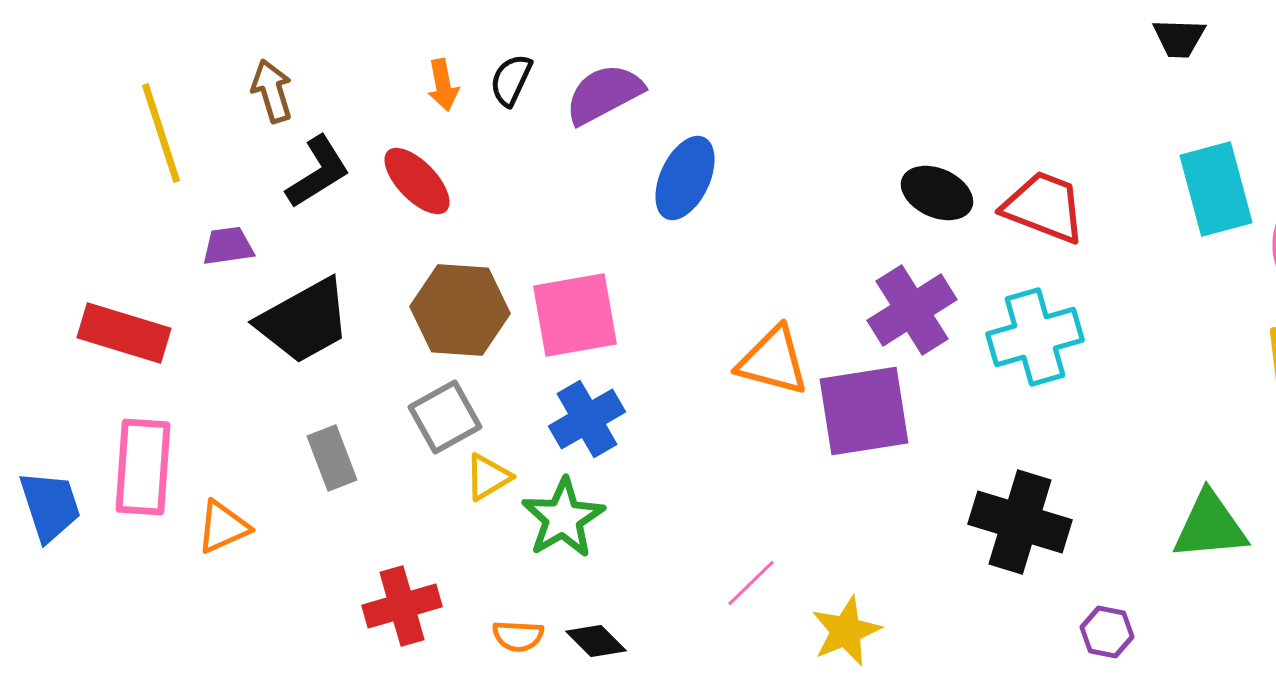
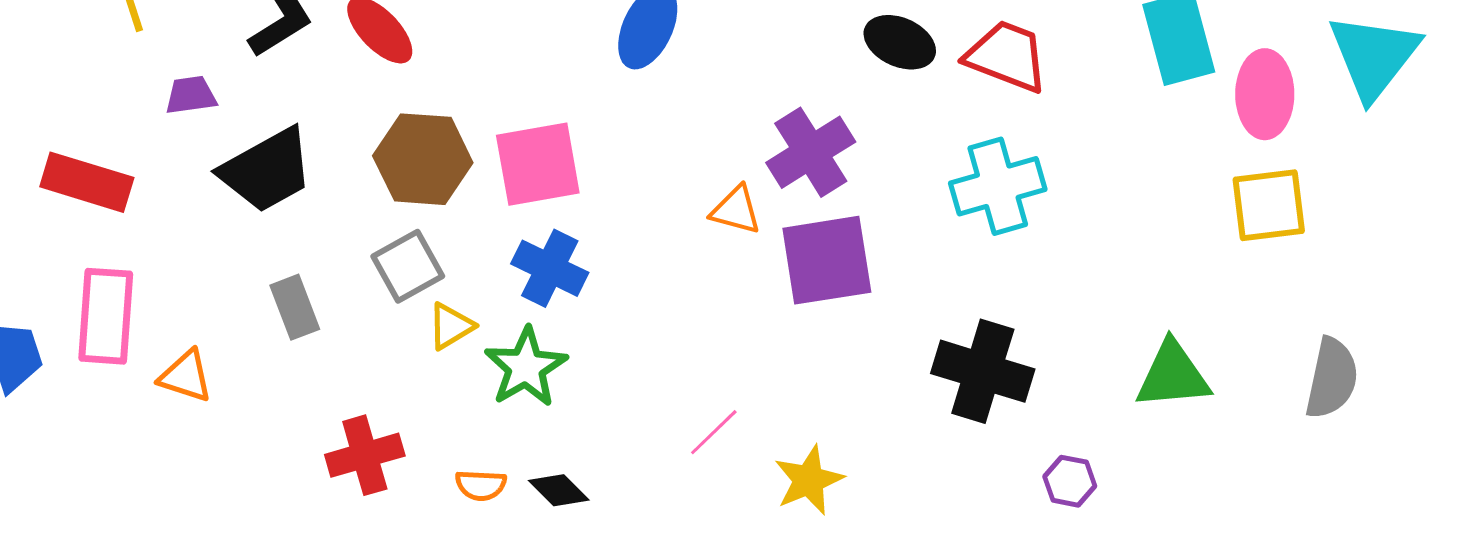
purple cross: (912, 310) -> (811, 152), moved
orange triangle: (773, 361) -> (736, 210), size x0.7
blue cross: (587, 419) -> (550, 268), turned -34
orange triangle: (223, 527) -> (186, 376), turned 42

